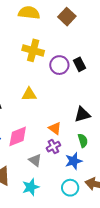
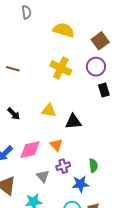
purple circle: (59, 65) -> (96, 67), moved
black triangle: (82, 114) -> (73, 122), moved
orange triangle: (55, 128) -> (56, 145), moved

